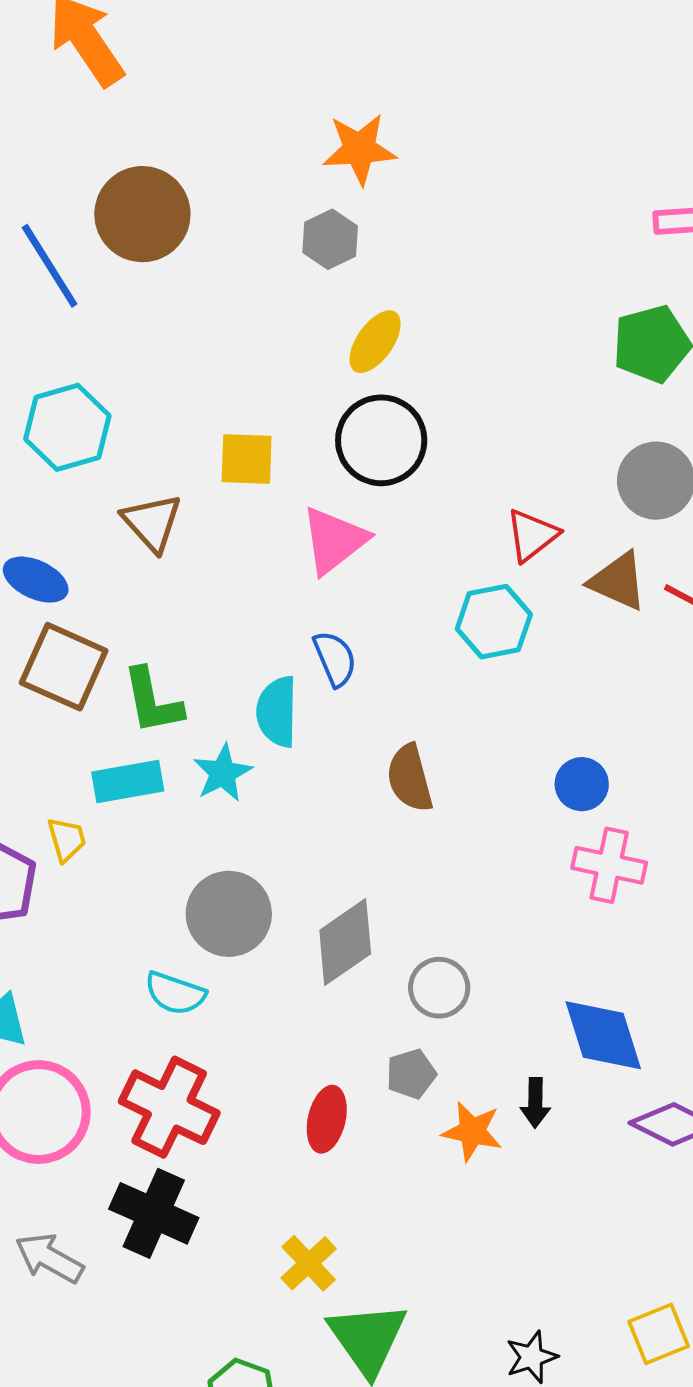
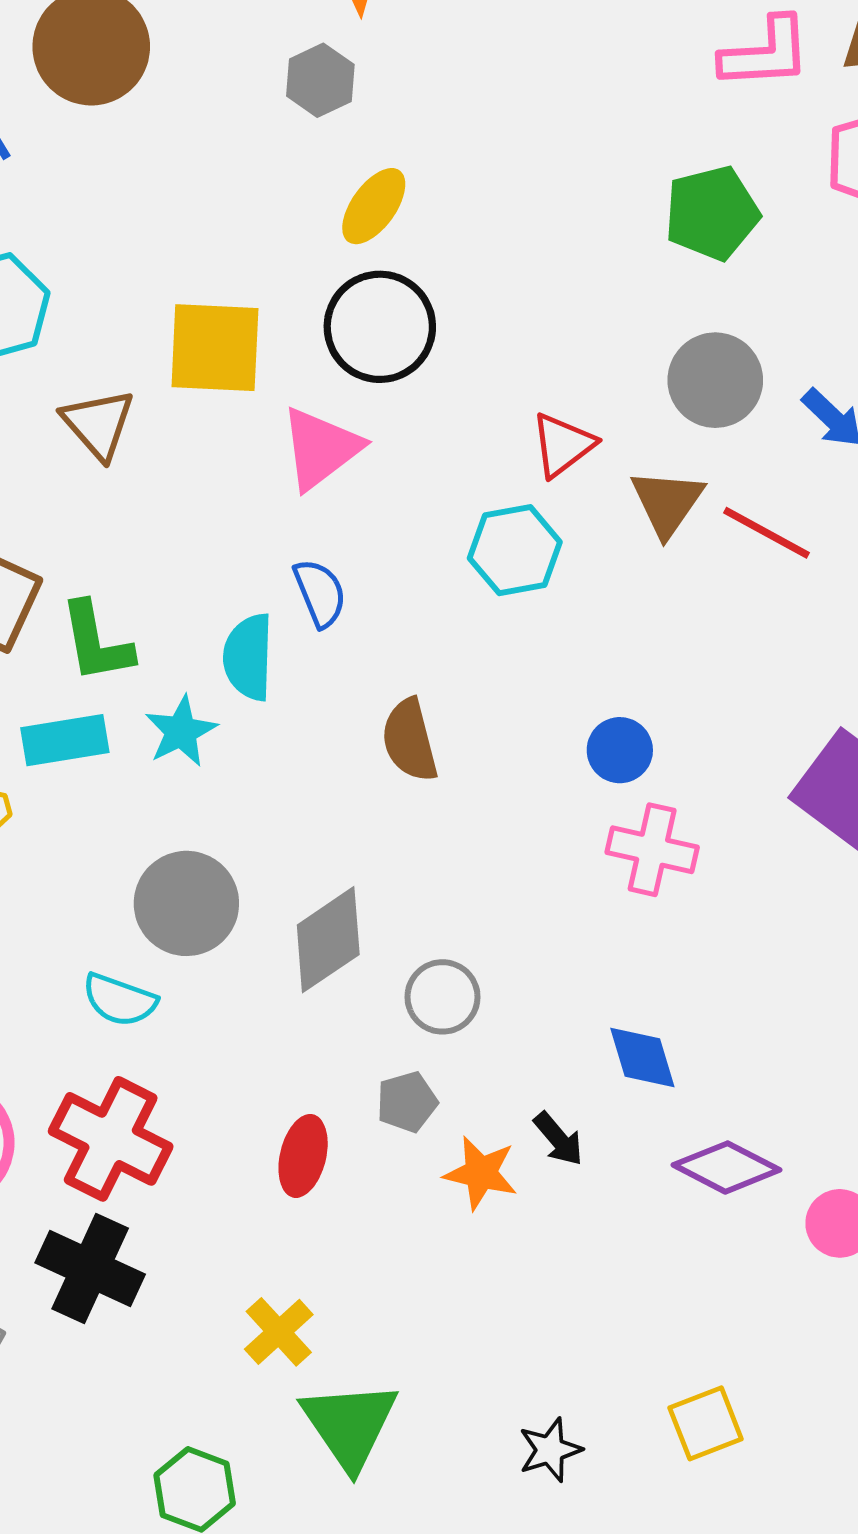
yellow square: (247, 459) -> (215, 348), size x1.4
brown triangle: (618, 581) -> (667, 503), turned 40
blue diamond: (603, 1035) -> (642, 1058), size x0.7
black arrow: (535, 1103) -> (558, 1139), turned -42

